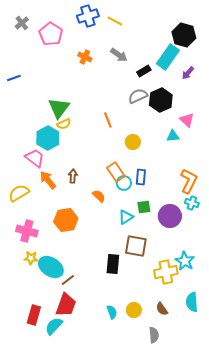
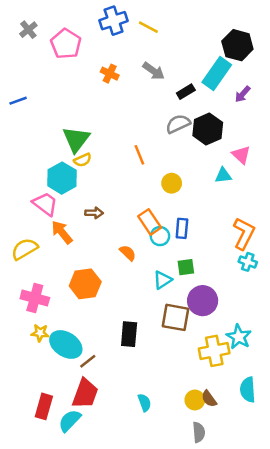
brown arrow: (73, 176) -> (94, 213), moved, turned 88
purple circle: (170, 216) -> (203, 301), moved
black rectangle: (113, 264) -> (129, 334), moved
yellow circle: (134, 310) -> (195, 400), moved

